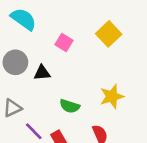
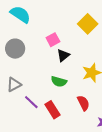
pink square: (64, 42) -> (53, 40), moved, turned 32
black triangle: (42, 73) -> (63, 55), moved, turned -32

